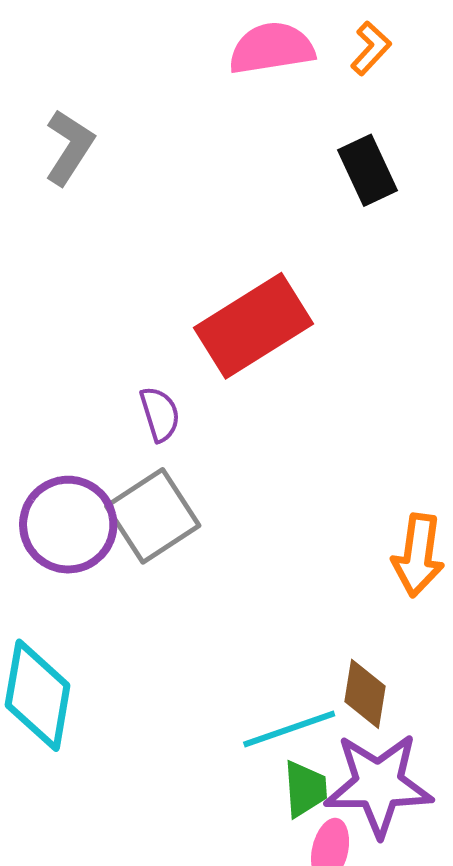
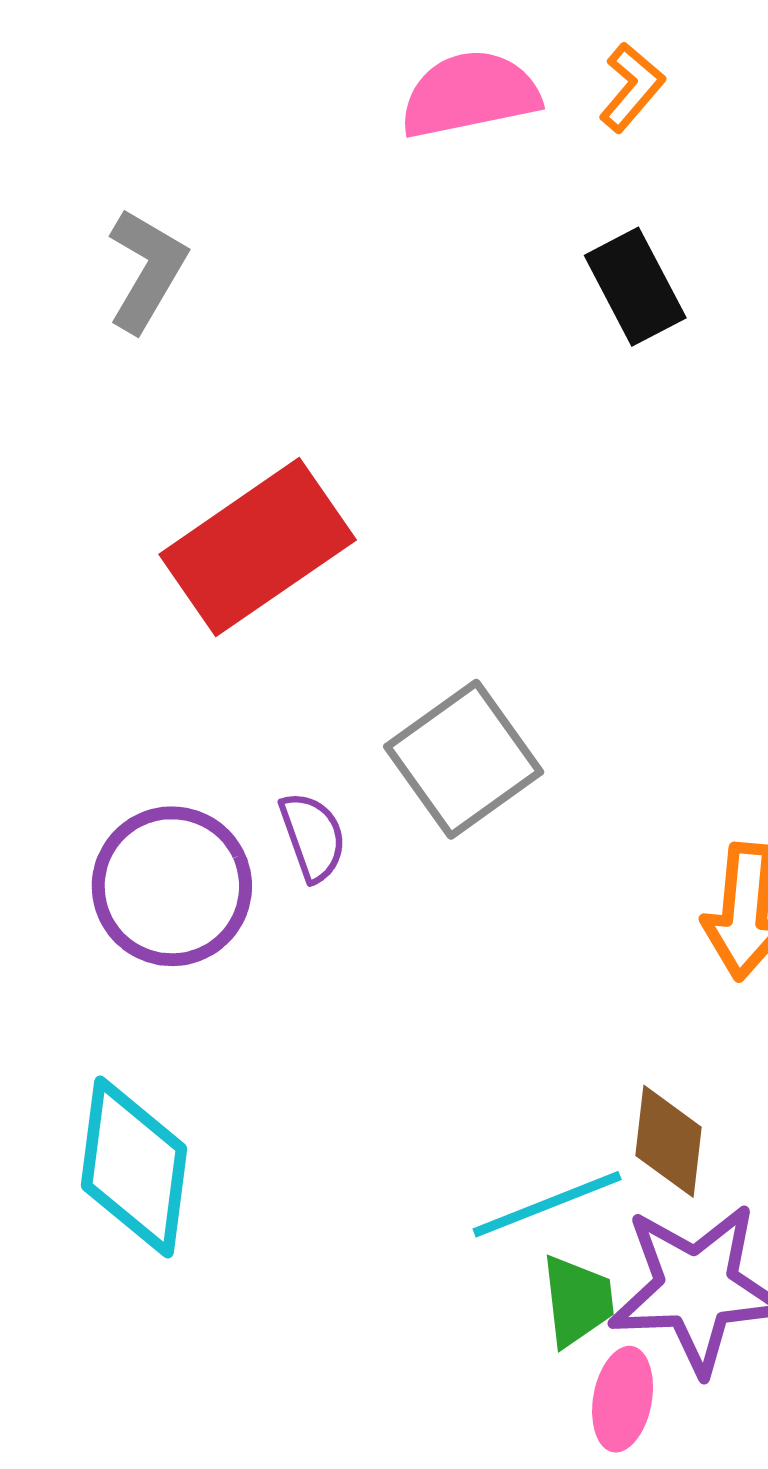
red rectangle: (253, 326) -> (258, 547), moved
purple semicircle: (160, 414) -> (313, 837), moved
gray square: (153, 516) -> (464, 759), moved

